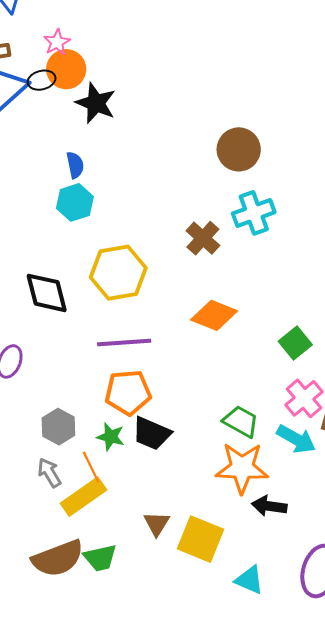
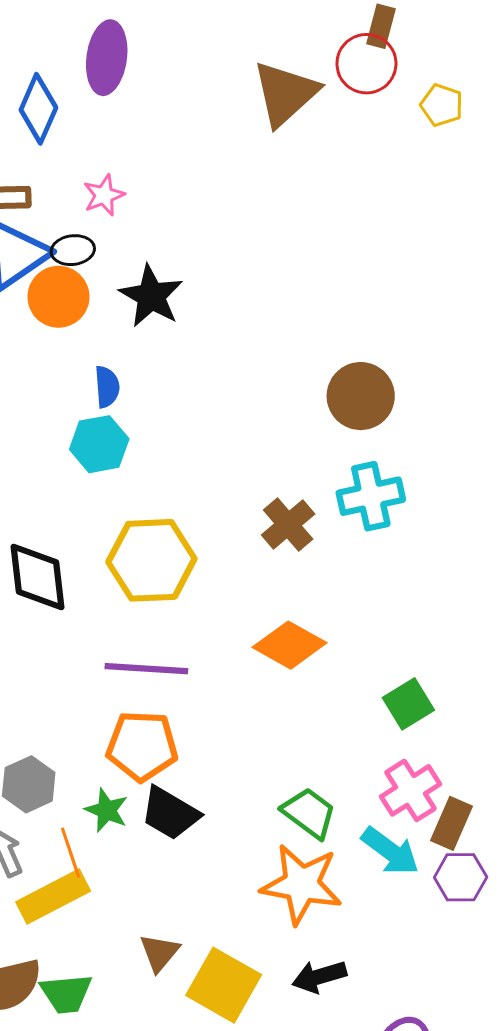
orange circle: (66, 69) -> (58, 297), moved
black arrow: (269, 506) -> (319, 977), moved, turned -32

